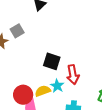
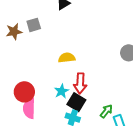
black square: (52, 61) -> (76, 102), moved
yellow semicircle: (43, 91) -> (67, 58), moved

